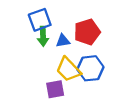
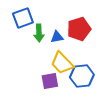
blue square: (40, 20) -> (23, 18), moved
blue hexagon: (90, 68) -> (82, 76), moved

